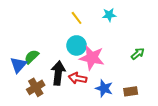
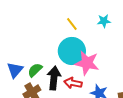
cyan circle: (77, 45) -> (72, 51), size x1.4
green semicircle: (32, 57) -> (35, 70), moved

